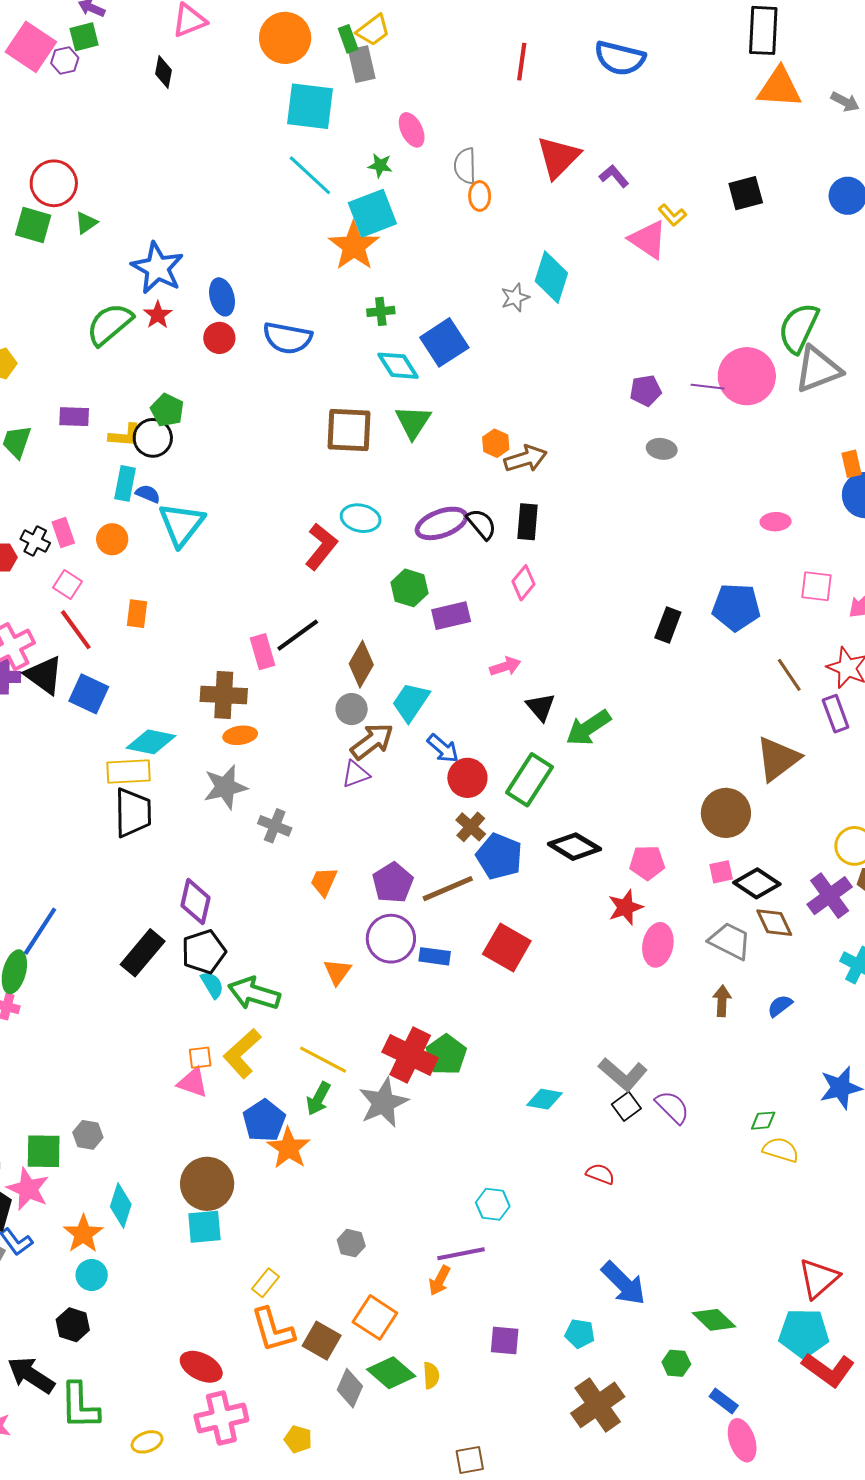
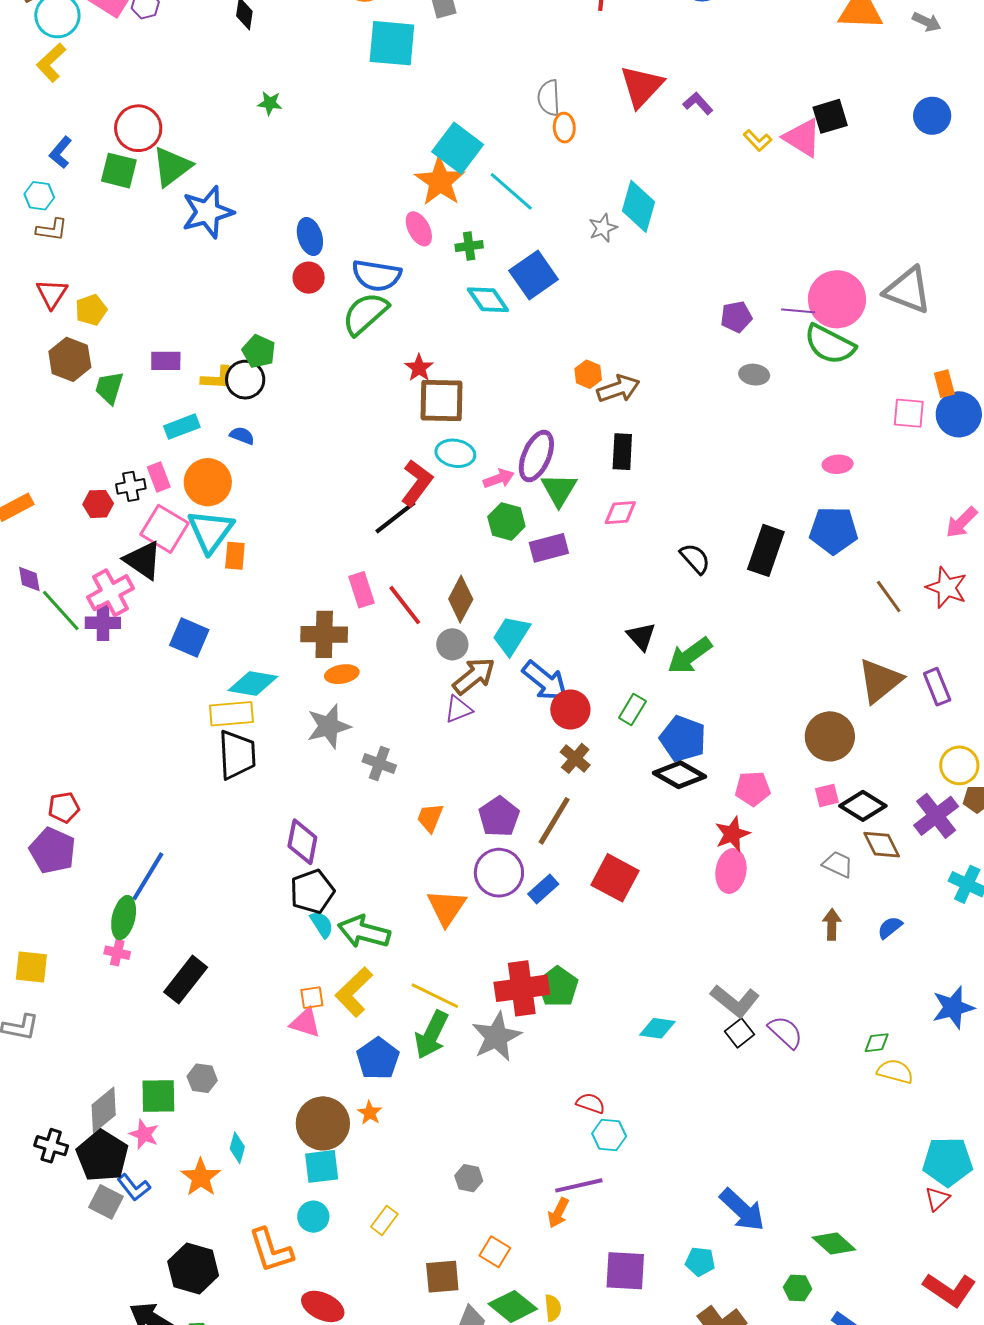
pink ellipse: (412, 130) -> (419, 229), moved
green star: (380, 165) -> (270, 103), moved
cyan line: (310, 175) -> (511, 191), moved
cyan square: (372, 213) -> (458, 148), turned -30
green triangle: (86, 223) -> (172, 167), size x1.8
pink triangle: (648, 240) -> (802, 138), moved
blue star: (157, 268) -> (208, 212), moved, turned 30
red star: (158, 315) -> (419, 368), moved
green semicircle: (110, 324) -> (365, 314), moved
green semicircle: (799, 328) -> (830, 344), moved, turned -86
gray triangle: (818, 369) -> (908, 290), turned 44
green triangle: (413, 422) -> (559, 490), moved
brown square: (349, 430) -> (442, 400), moved
cyan rectangle: (125, 483) -> (182, 427), moved, turned 60
pink ellipse: (776, 522) -> (838, 464), moved
purple ellipse: (441, 523) -> (536, 456), turned -45
cyan triangle: (181, 524) -> (211, 531), moved
black semicircle: (481, 524) -> (695, 559), moved
orange circle: (112, 539) -> (208, 482), size x1.5
black cross: (35, 541) -> (131, 486), turned -36
pink diamond: (524, 583) -> (620, 513), turned 48
pink square: (67, 585) -> (165, 529), size x1.6
pink square: (817, 586) -> (909, 413), moved
black rectangle: (668, 625) -> (766, 550), size x1.4
red line: (76, 630) -> (405, 605), moved
black line: (298, 635) -> (395, 517), moved
pink arrow: (505, 666) -> (499, 479), moved
black triangle: (44, 675) -> (143, 560), moved
purple rectangle: (836, 714) -> (937, 687), moved
blue arrow: (443, 748) -> (545, 681), size x1.4
green rectangle: (529, 780) -> (632, 710), size x0.6
blue pentagon: (499, 856) -> (683, 739), moved
brown line: (448, 889) -> (554, 821), turned -34
gray trapezoid: (730, 941) -> (838, 864), size x0.7
pink ellipse: (658, 945) -> (731, 871), moved
black rectangle: (143, 953) -> (186, 980), moved
blue rectangle: (435, 956) -> (543, 889), turned -48
orange triangle: (337, 972) -> (446, 907), size x1.4
red cross: (410, 1055) -> (522, 988), turned -32
green arrow: (318, 1099) -> (431, 1035), size x1.4
orange star: (289, 1148) -> (370, 1113), moved, size x0.6
red semicircle: (600, 1174) -> (591, 1103), moved
pink star: (28, 1189) -> (144, 1134), size x0.7
cyan diamond: (121, 1205) -> (237, 1148), size x0.7
cyan circle: (92, 1275) -> (313, 1217), moved
red triangle: (819, 1278) -> (937, 1199), size x0.6
orange square: (375, 1317) -> (495, 1252), size x0.7
black hexagon: (73, 1325) -> (193, 1268), size x1.5
orange L-shape: (273, 1330) -> (271, 1250), moved
cyan pentagon: (804, 1333) -> (948, 1162), moved
brown square: (322, 1341) -> (442, 1277), turned -33
purple square: (505, 1341) -> (625, 1271), size x1.4

